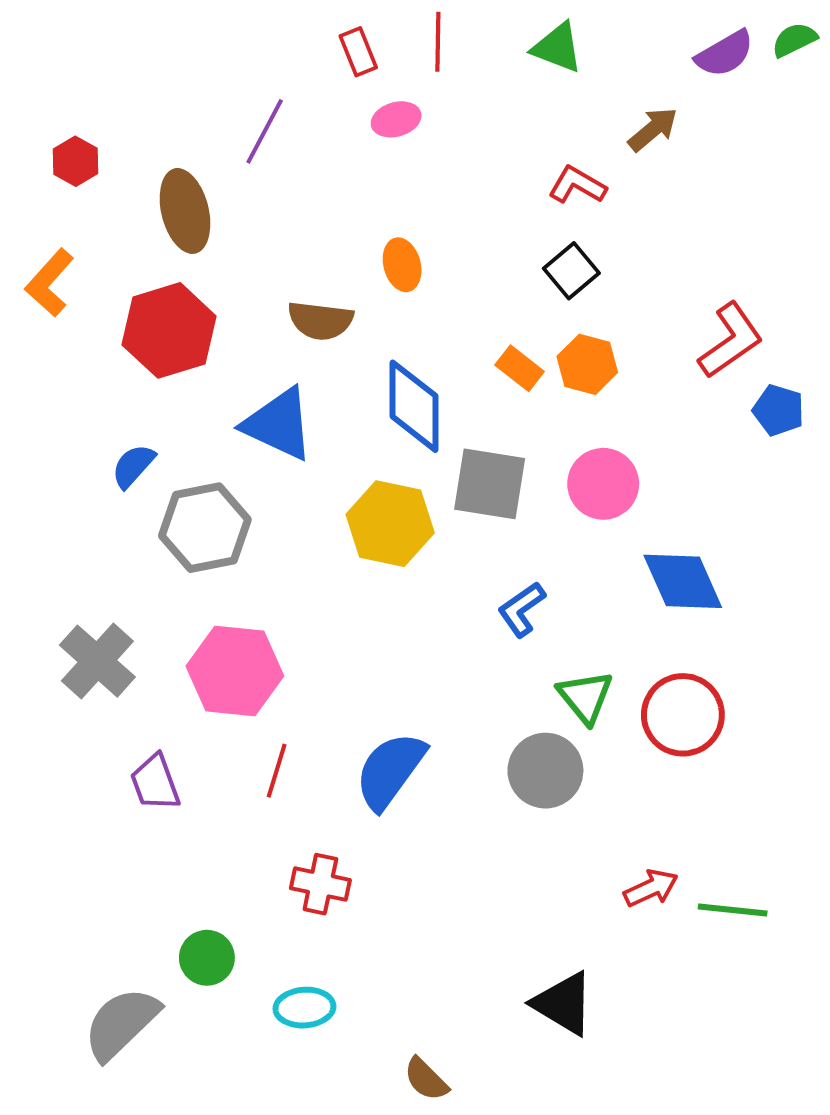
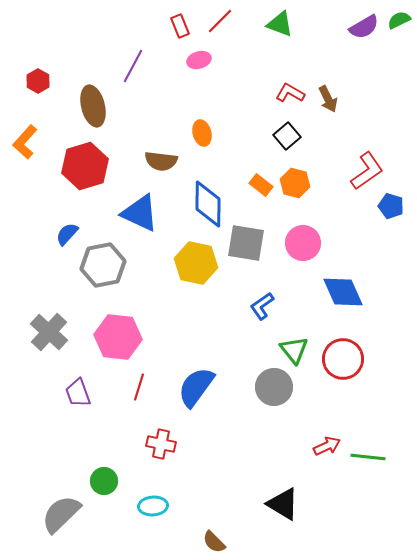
red line: (438, 42) -> (220, 21), turned 44
brown arrow: (653, 129) -> (328, 99), moved, turned 104

